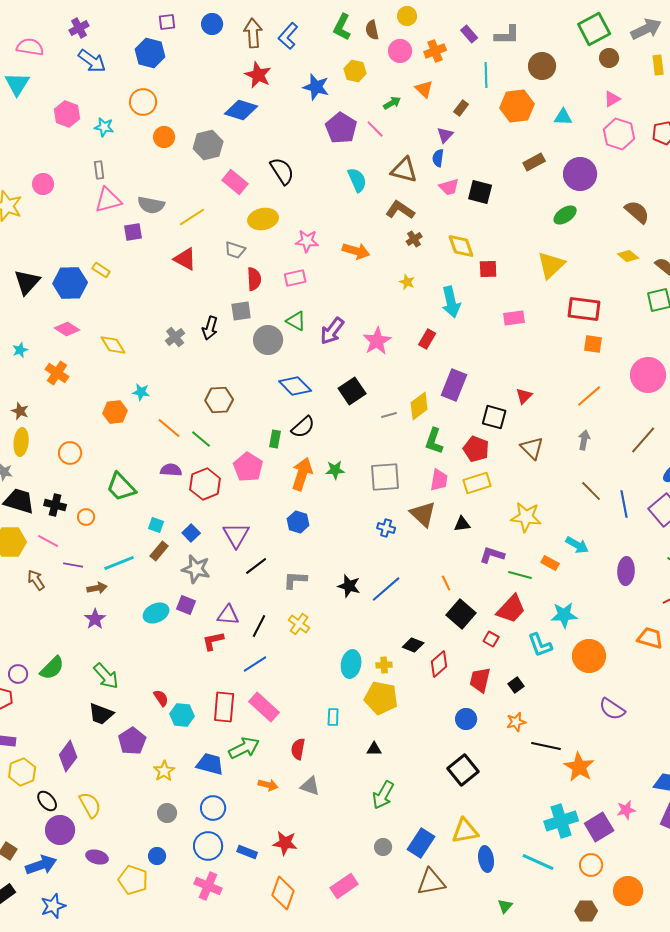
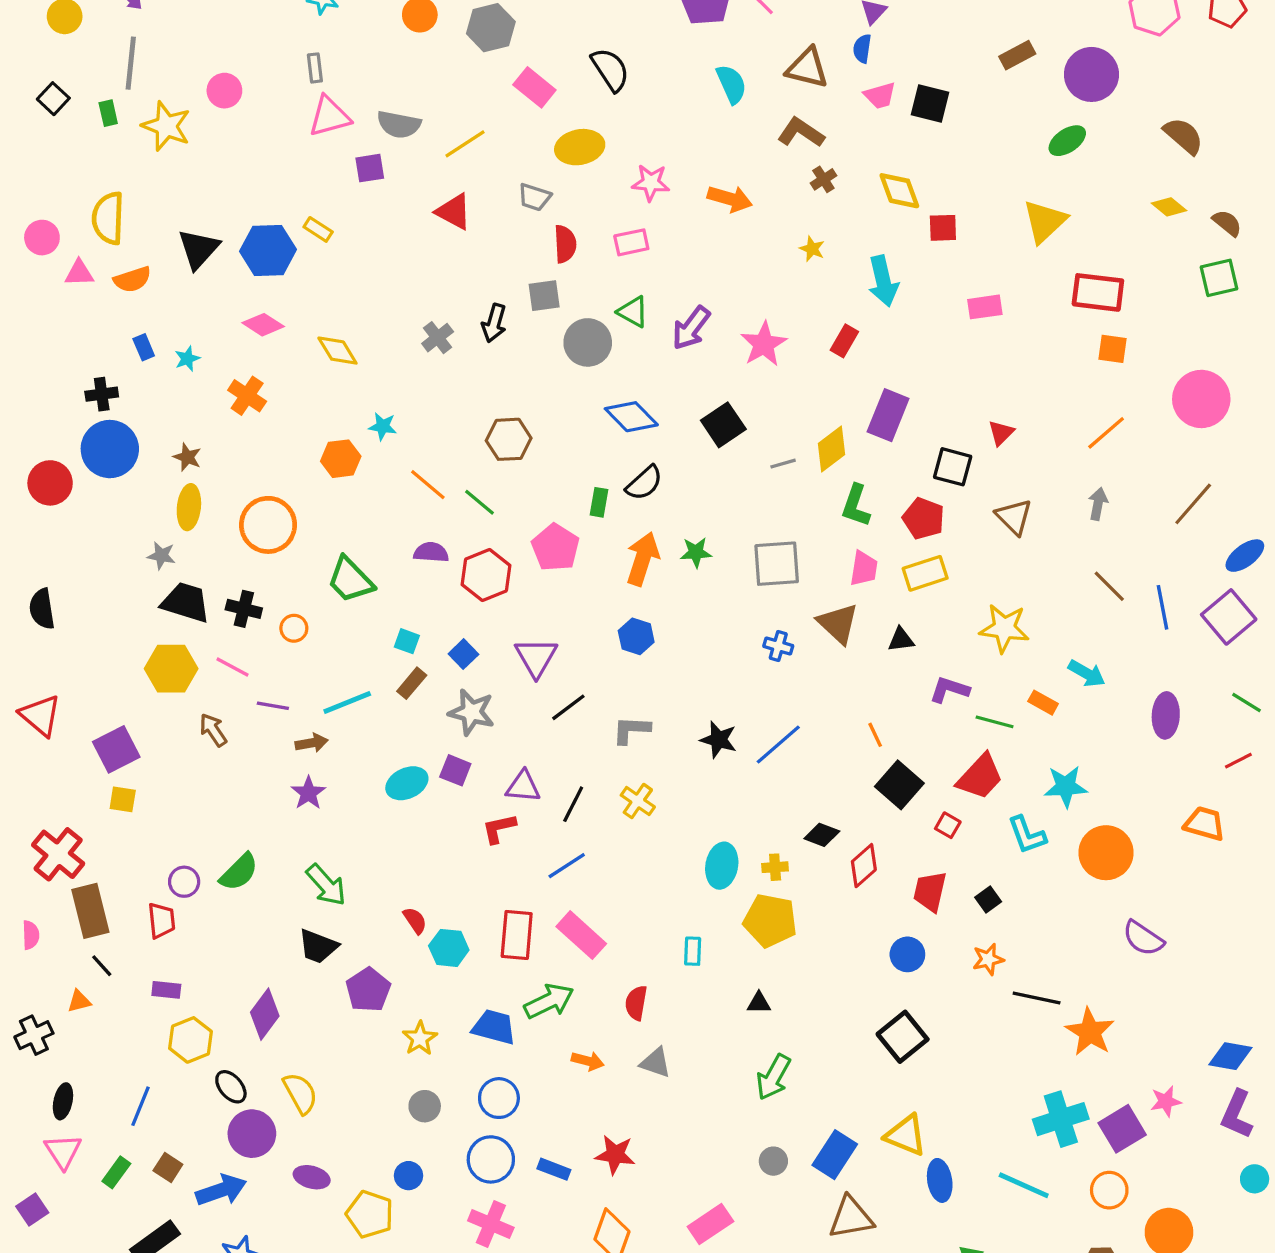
orange circle: (70, 453) -> (268, 525), size x1.5
yellow triangle: (465, 831) -> (906, 1135), turned 32

